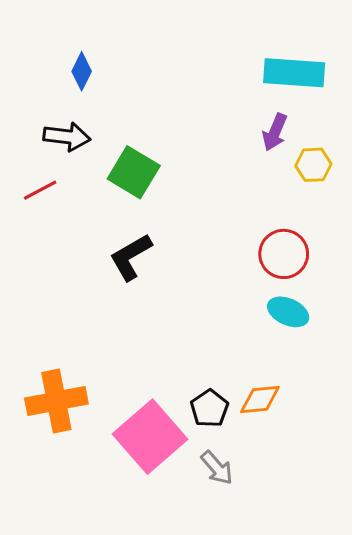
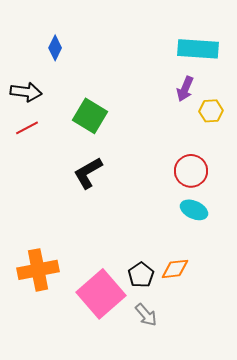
black arrow: (67, 137) -> (26, 92), moved

